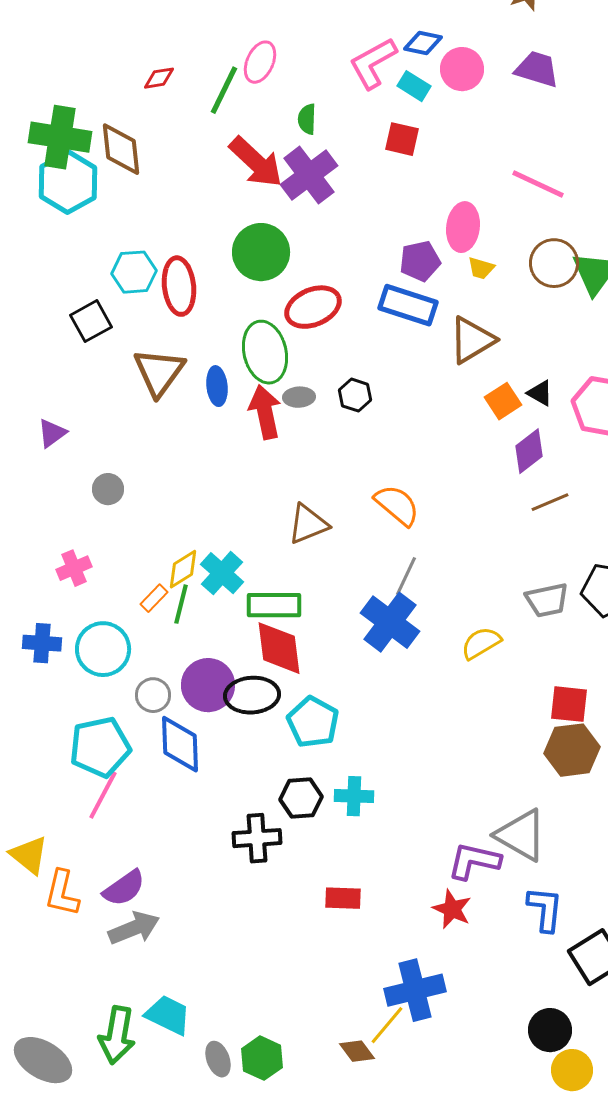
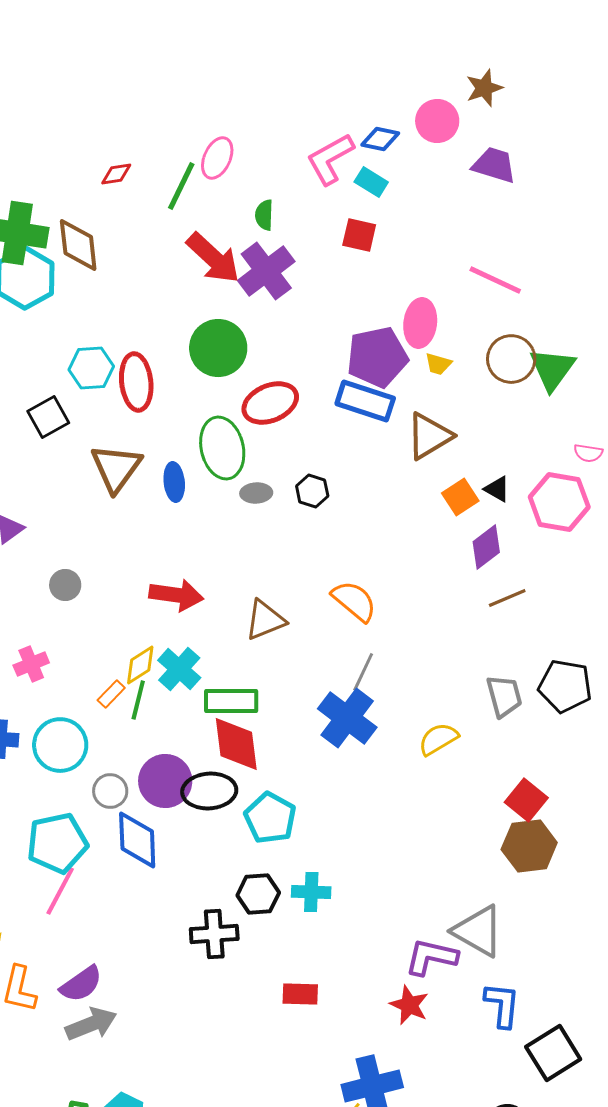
pink circle: (462, 69) -> (437, 121), moved
purple pentagon: (420, 261) -> (377, 357), size x1.5
red arrow: (265, 412) -> (176, 595), moved, turned 110
gray trapezoid: (547, 600) -> (504, 696), turned -93
red square: (569, 704) -> (526, 800), turned 33

